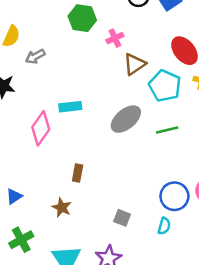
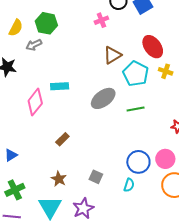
green hexagon: (82, 18) -> (46, 23), moved
pink cross: (115, 38) -> (101, 20), moved
brown rectangle: (78, 173) -> (62, 139), turned 32
brown star: (62, 207) -> (59, 179), moved

